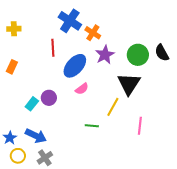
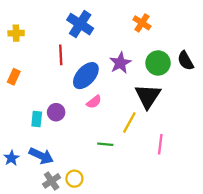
orange cross: (93, 33) -> (142, 23), moved
cyan rectangle: (32, 104) -> (37, 119), turned -32
yellow circle: (18, 156) -> (74, 179), moved

